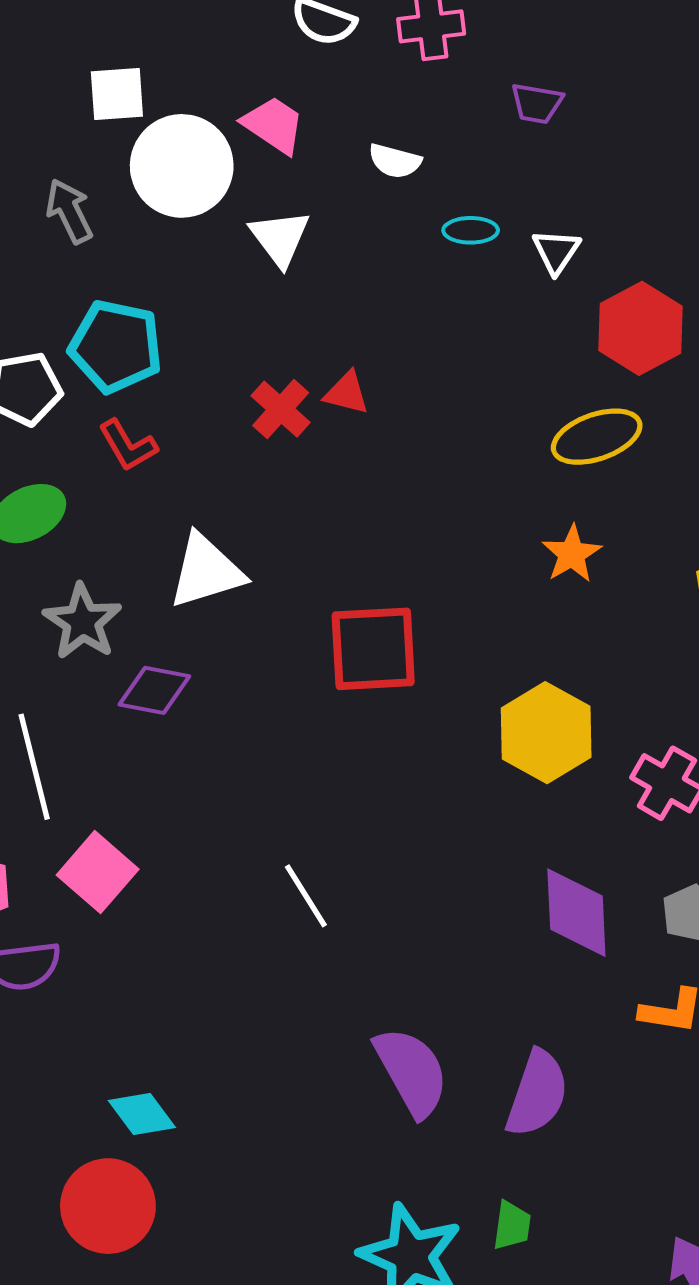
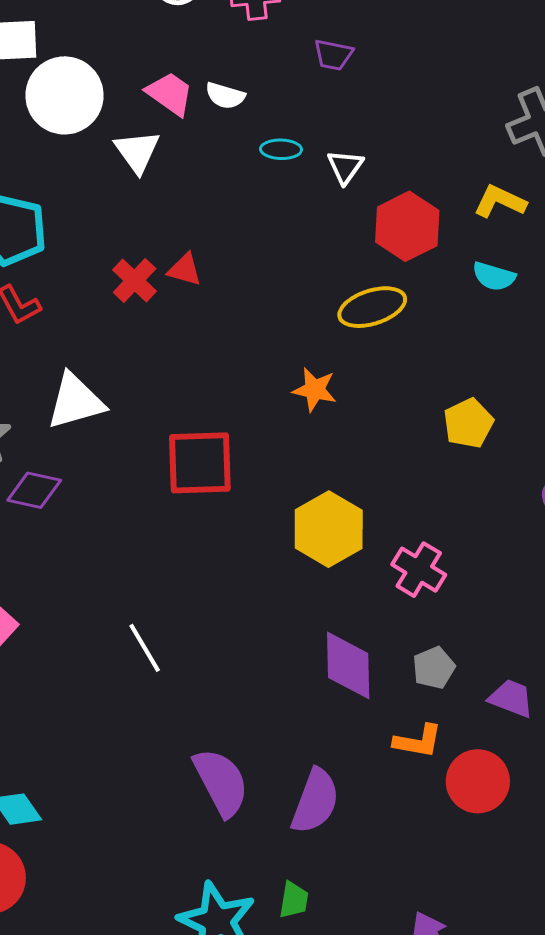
pink trapezoid: (274, 125) -> (170, 94), moved
orange star: (572, 554) -> (315, 390), moved, turned -30

